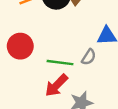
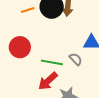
gray semicircle: (89, 57) -> (76, 59), turned -80

